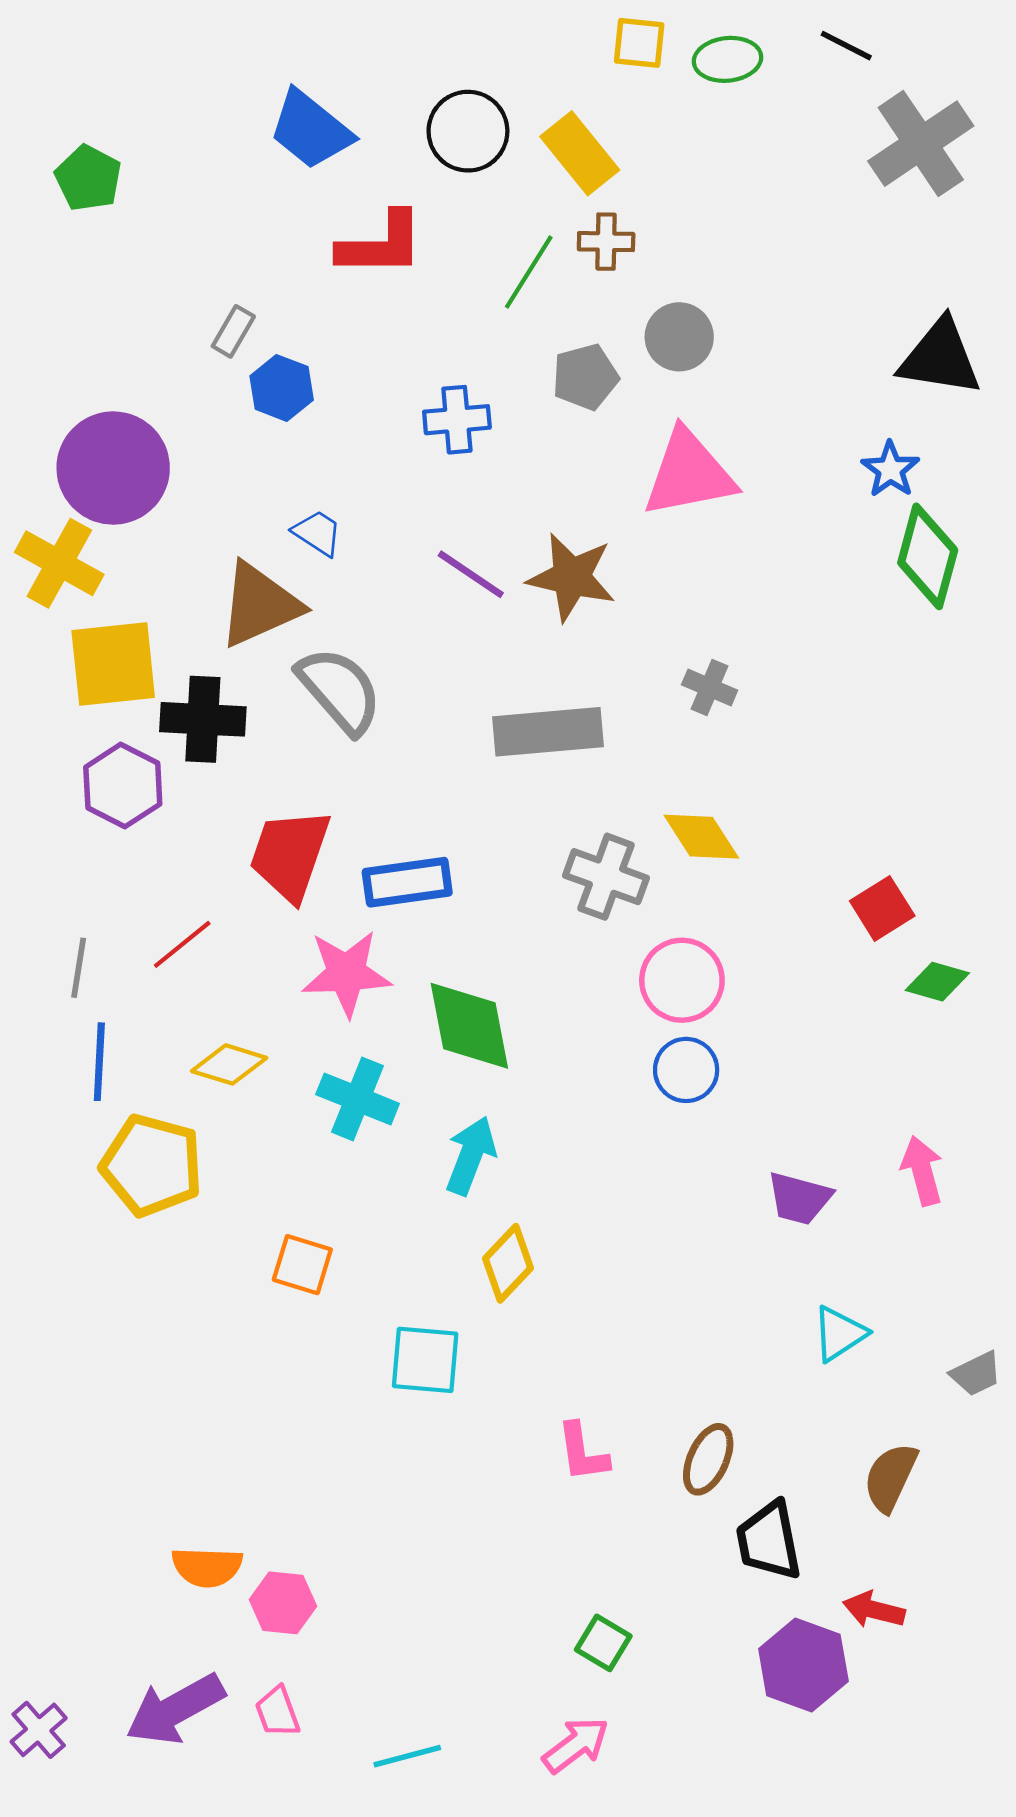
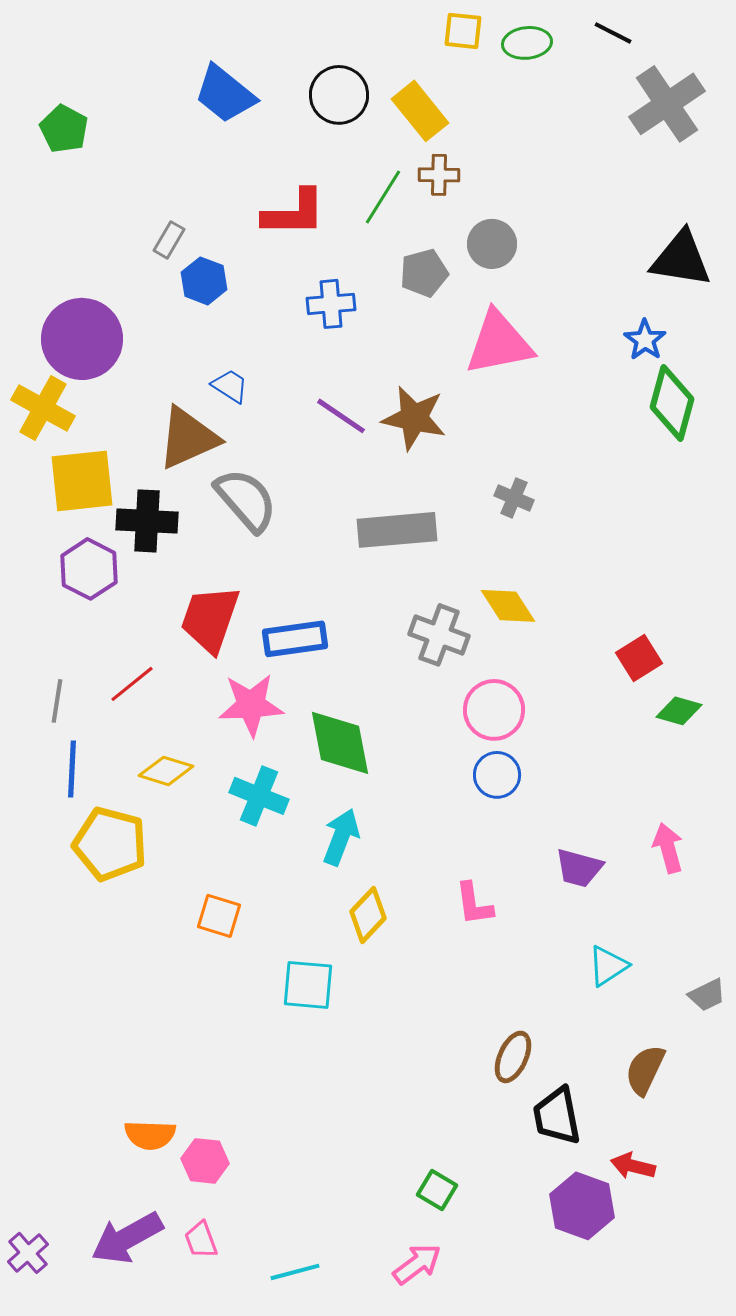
red L-shape: (381, 244) -> (294, 213), moved
pink L-shape: (583, 1452) -> (474, 904), moved

